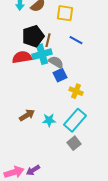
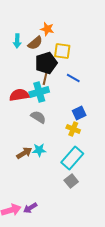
black pentagon: (33, 36) -> (46, 63), moved
gray semicircle: (56, 62) -> (38, 117), moved
blue square: (60, 75) -> (79, 113), moved
cyan star: (49, 120) -> (39, 150), moved

